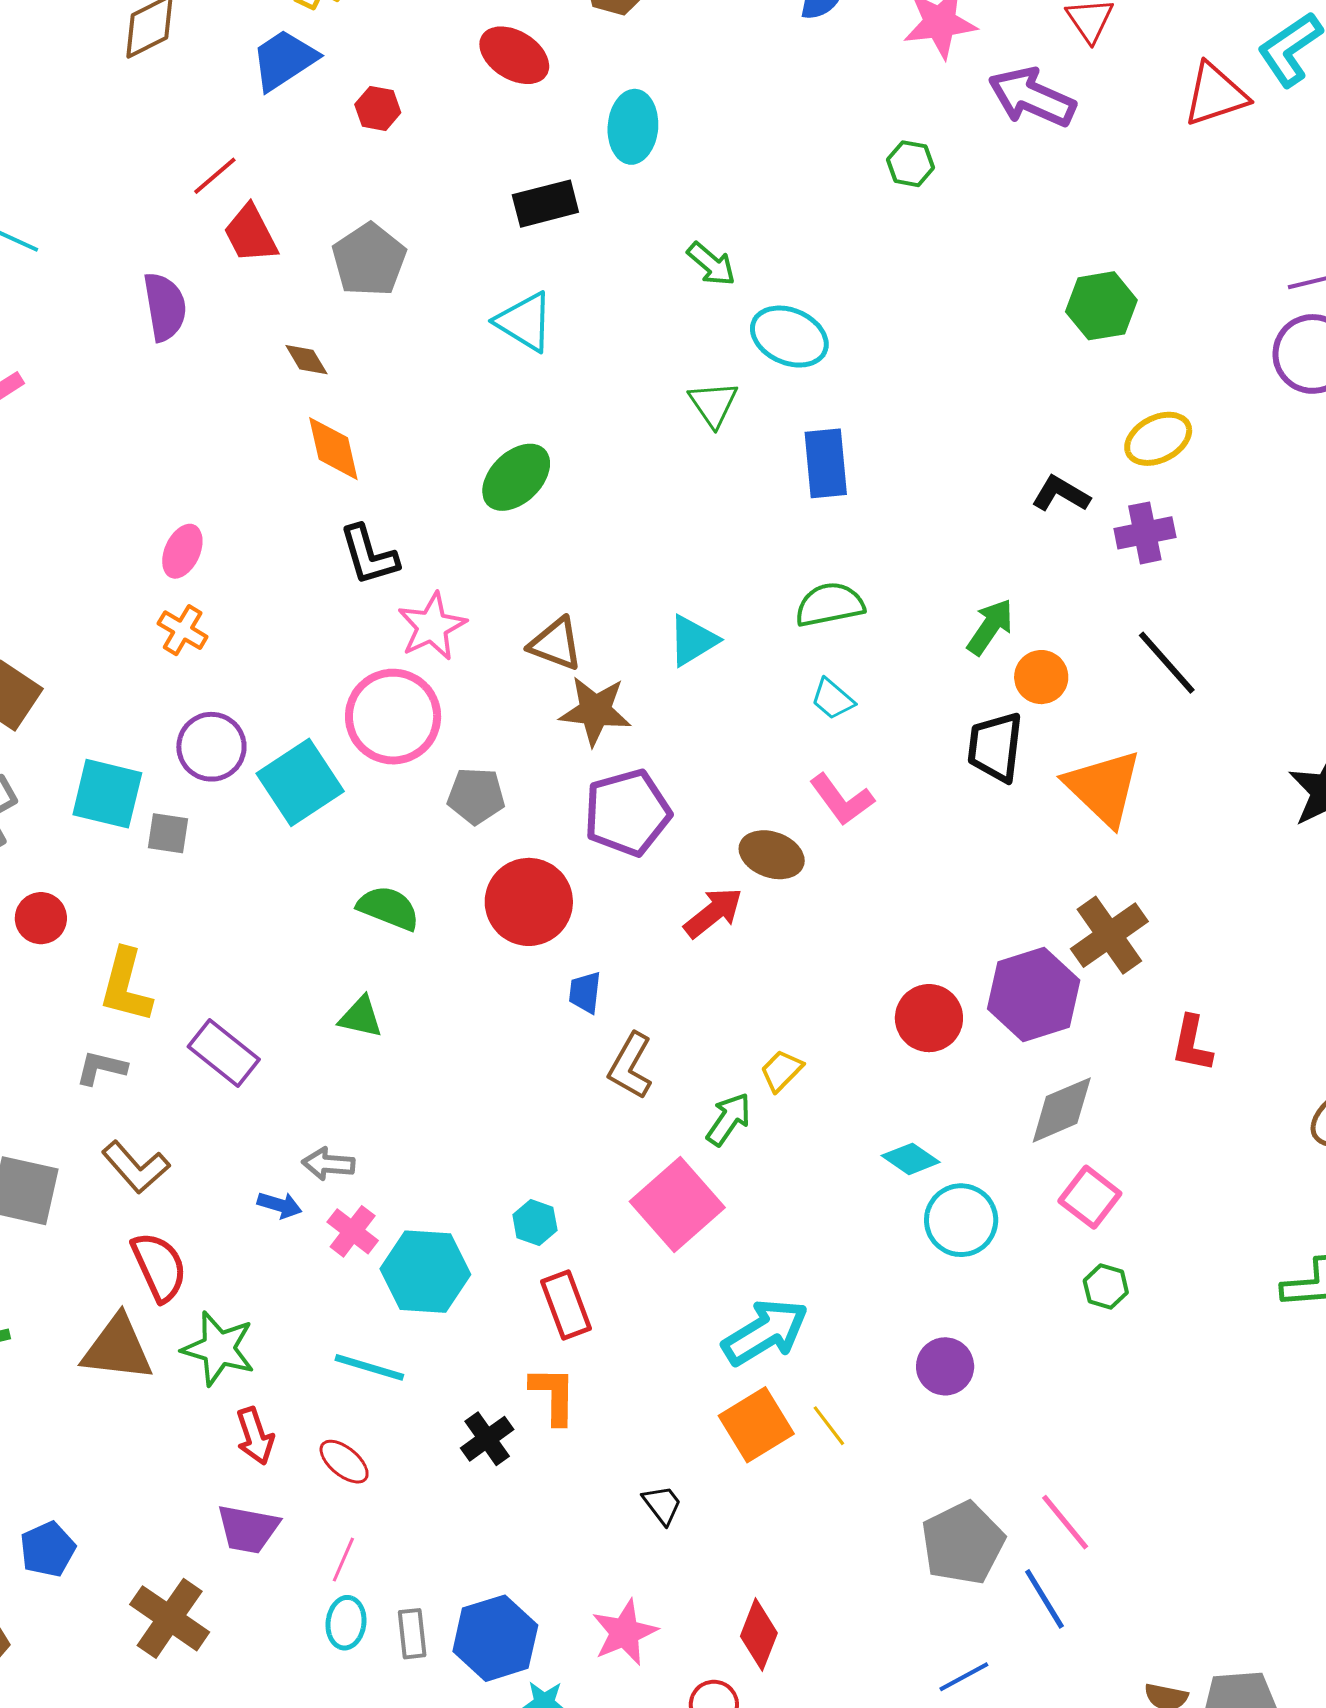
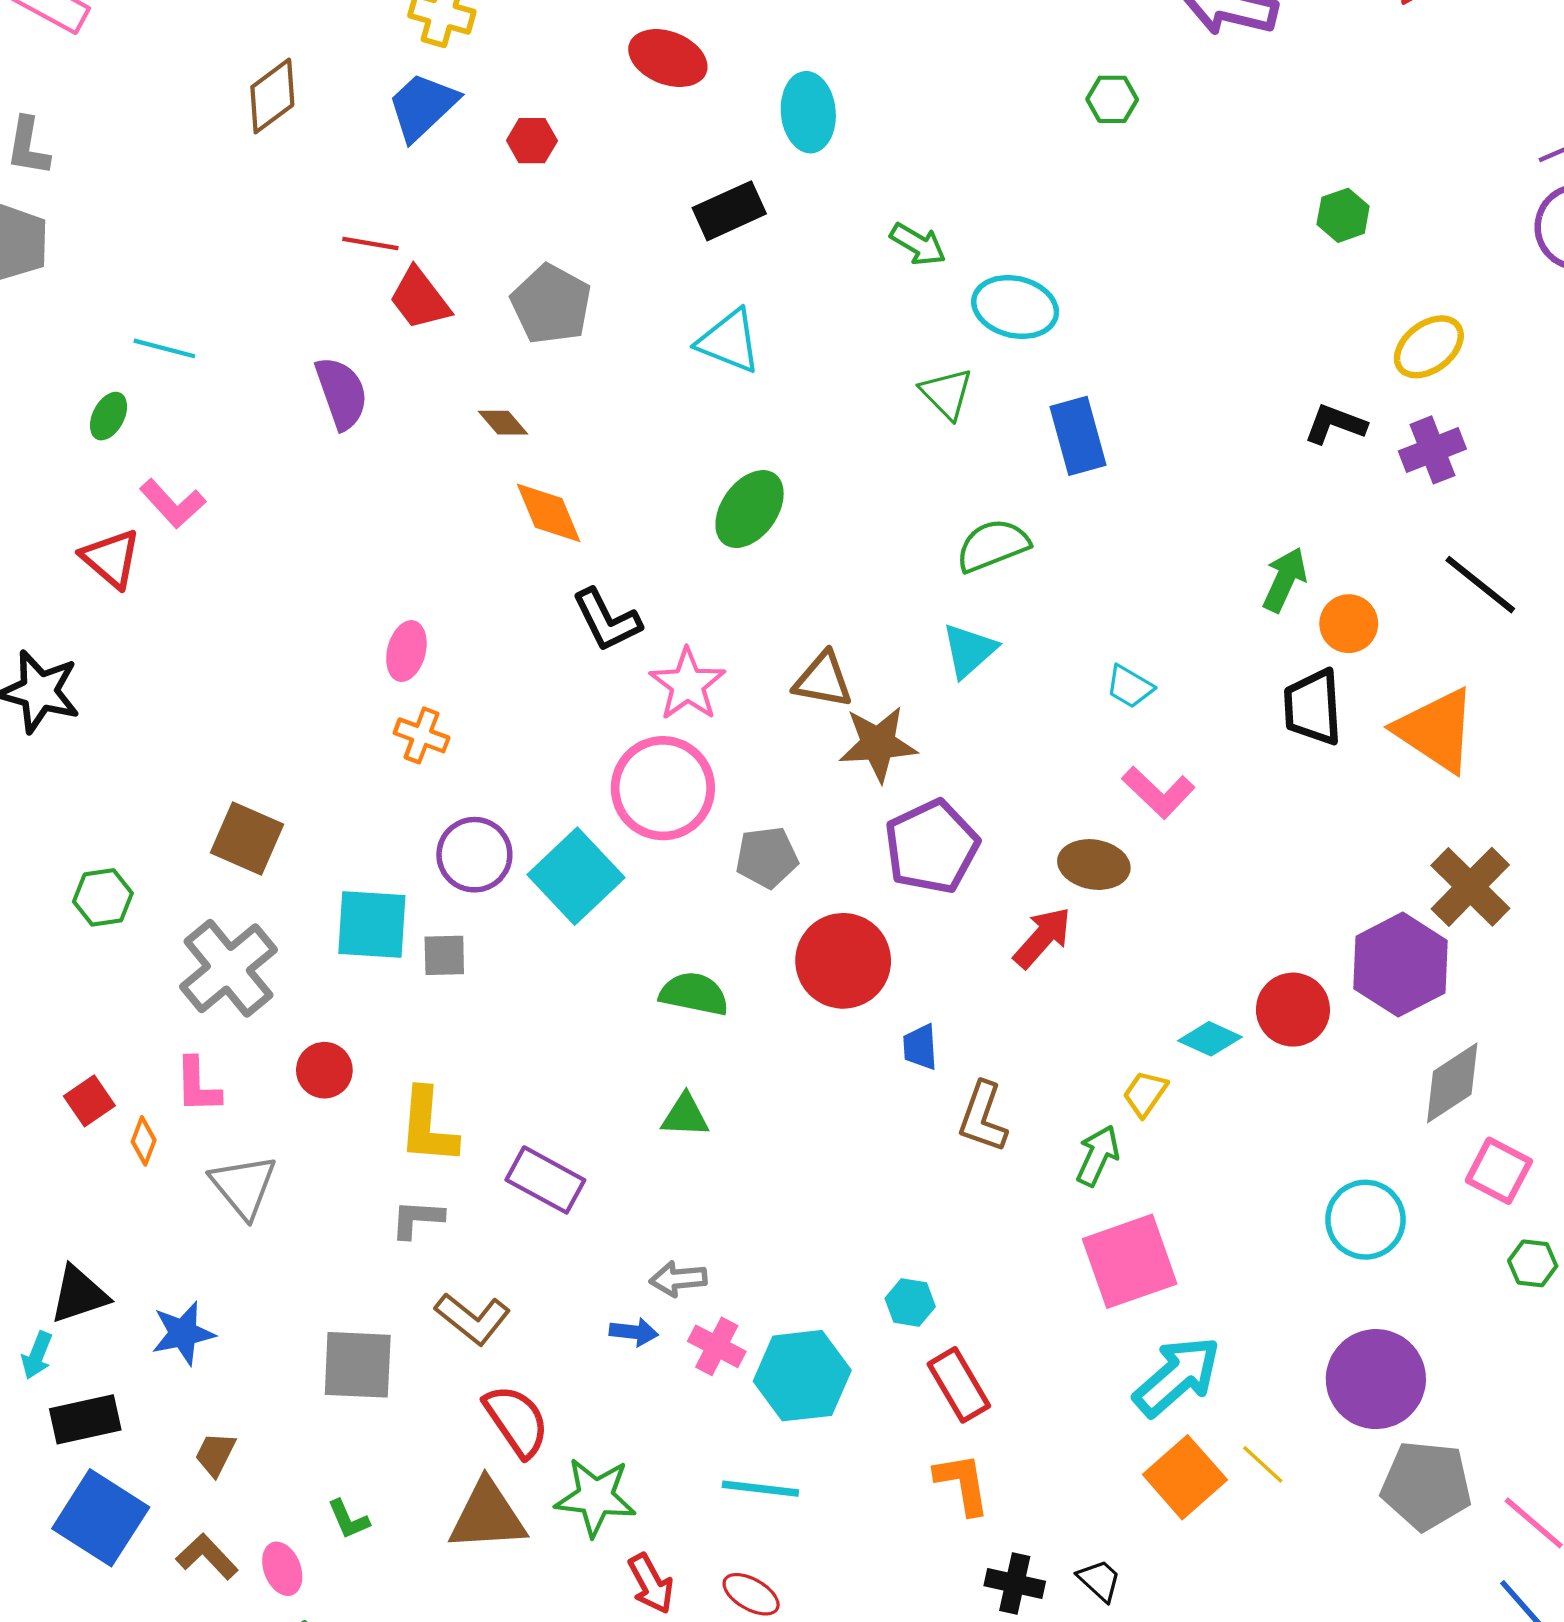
red line: (215, 176) -> (370, 243), turned 60
green hexagon: (1101, 306) -> (1343, 215), size x0.7
green semicircle: (830, 605) -> (993, 545), moved
cyan diamond: (911, 1159) -> (1210, 1039), moved
pink square: (677, 1205) -> (1130, 1261), moved, turned 32
purple circle: (945, 1366) -> (1376, 1379), size x1.6
black cross: (487, 1439) -> (1015, 1583), moved, turned -32
gray pentagon: (963, 1543) -> (1426, 1485), moved, turned -30

